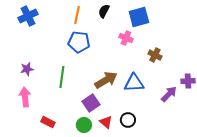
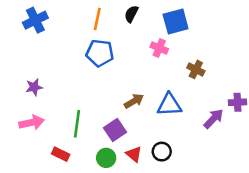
green line: (62, 77) -> (77, 124), moved
brown arrow: (106, 80) -> (134, 101), size x0.7
pink arrow: (25, 97) -> (32, 123), turned 84

